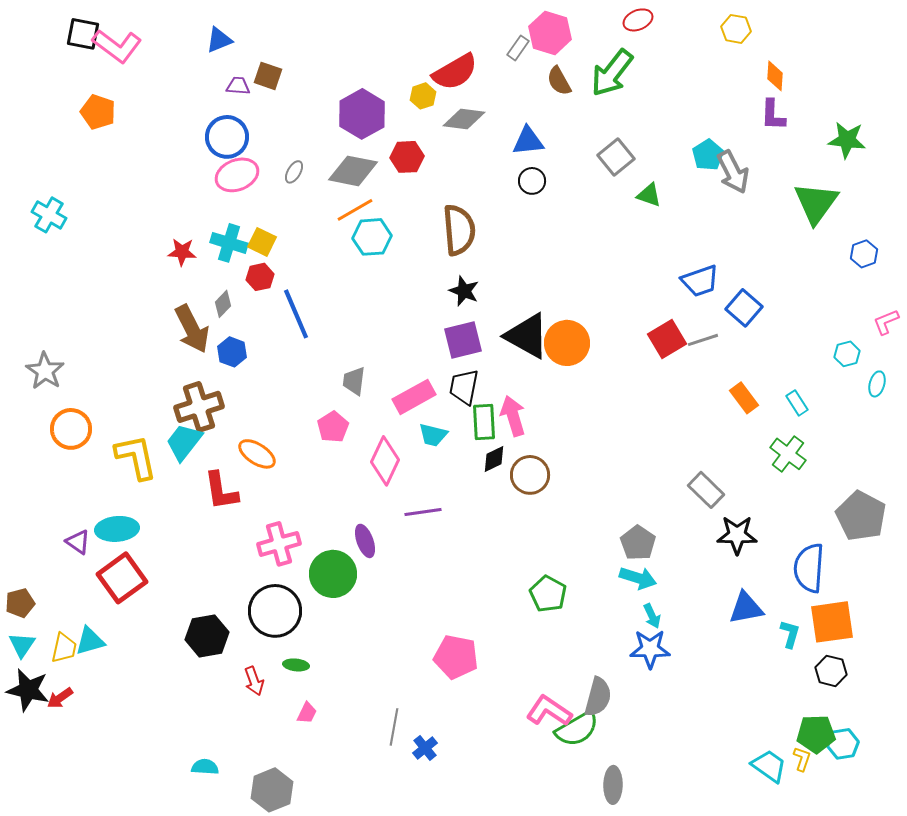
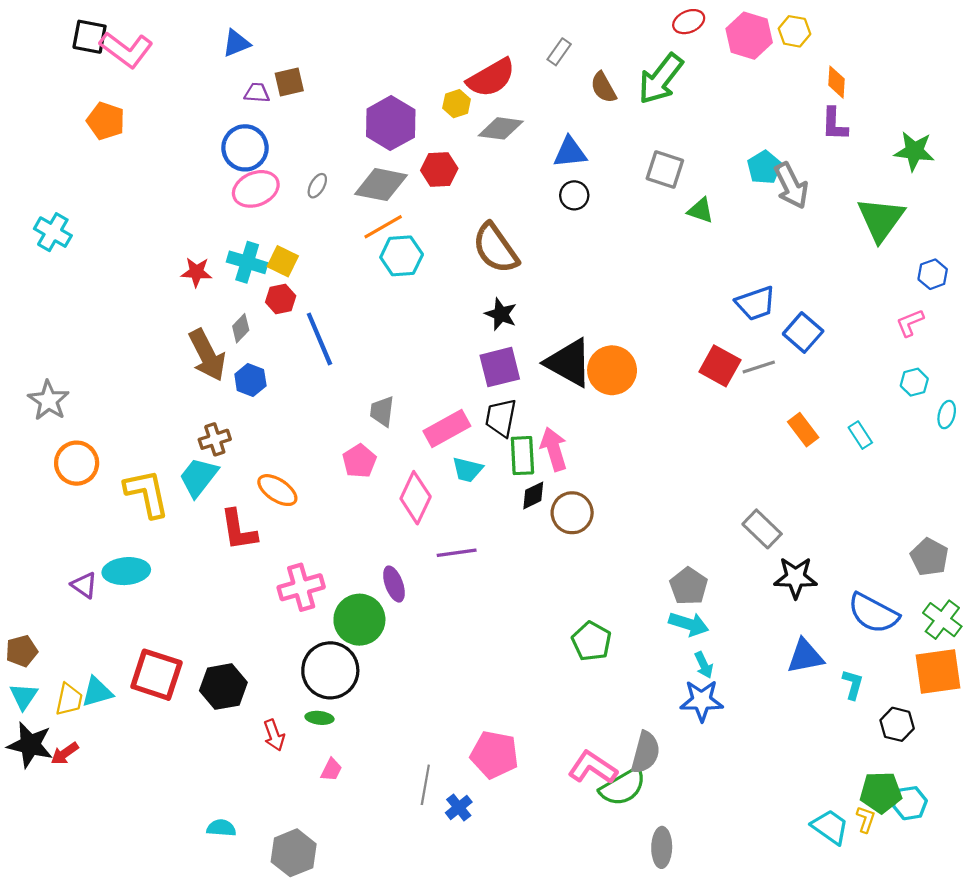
pink hexagon: (550, 33) -> (749, 36), moved
brown square: (268, 76) -> (289, 82), turned -32
gray square: (616, 157) -> (665, 169), turned -33
brown semicircle: (459, 230) -> (495, 248), turned 150
pink L-shape: (886, 322) -> (910, 323), moved
red square: (667, 339) -> (720, 366), turned -30
brown cross: (199, 407) -> (215, 439), size x0.6
green cross: (788, 454) -> (942, 620), moved
gray pentagon: (861, 516) -> (929, 557), size x0.7
blue semicircle: (809, 568) -> (873, 613), turned -66
red square: (122, 578) -> (156, 675), moved, turned -36
black circle: (275, 611) -> (330, 670), moved
orange square: (832, 622) -> (938, 671), moved
pink pentagon: (456, 657) -> (494, 755), moved

